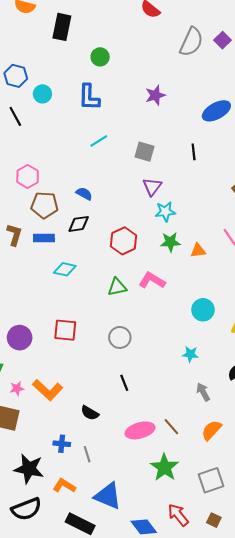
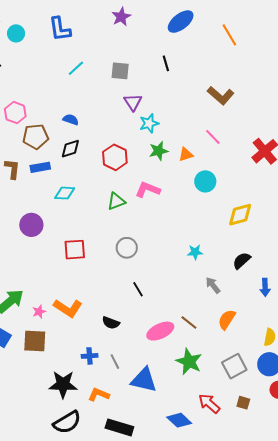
cyan circle: (203, 310) -> (205, 181), moved
purple circle: (20, 338) -> (31, 225), moved
blue triangle: (108, 496) -> (144, 380), moved

